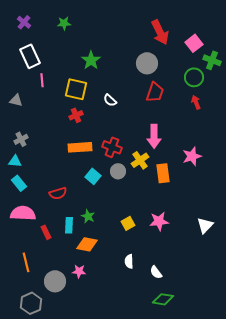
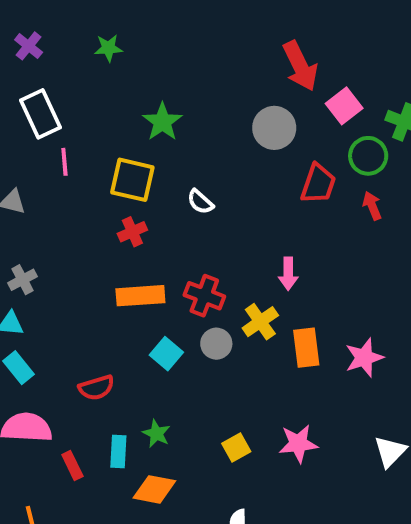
pink square: (194, 43) -> (344, 106), moved
red trapezoid: (155, 92) -> (318, 184), moved
pink arrow: (154, 136) -> (288, 274), size x0.7
pink star: (192, 156) -> (364, 358), moved

